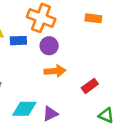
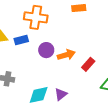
purple circle: (49, 46) -> (46, 50), moved
orange arrow: (55, 71) -> (66, 55), moved

